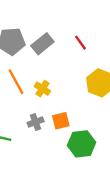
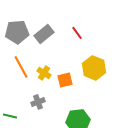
orange square: (61, 121) -> (65, 80), moved

